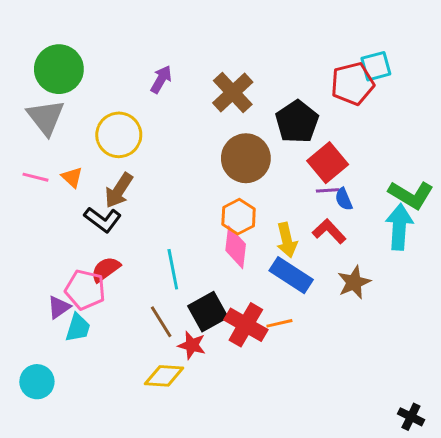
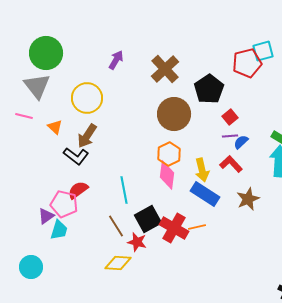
red square: (328, 163) -> (230, 117), size x0.6
pink line: (36, 177) -> (24, 116), moved
blue semicircle: (344, 199) -> (241, 142), turned 70

